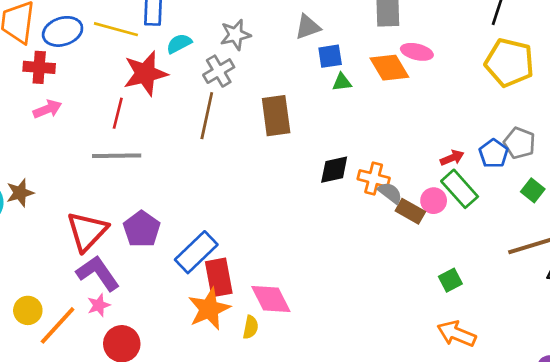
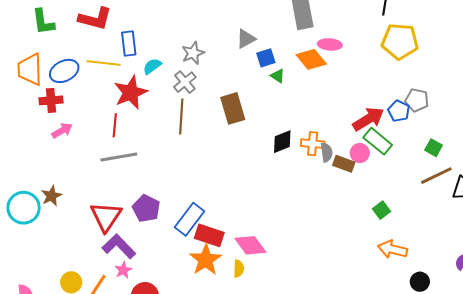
green triangle: (342, 82) -> (278, 76), turned 49
red arrow: (452, 158) -> (368, 119), size x1.8
green square: (533, 190) -> (434, 148), moved
gray semicircle: (390, 193) -> (327, 152), turned 54
red rectangle: (219, 277) -> (209, 235), turned -52

